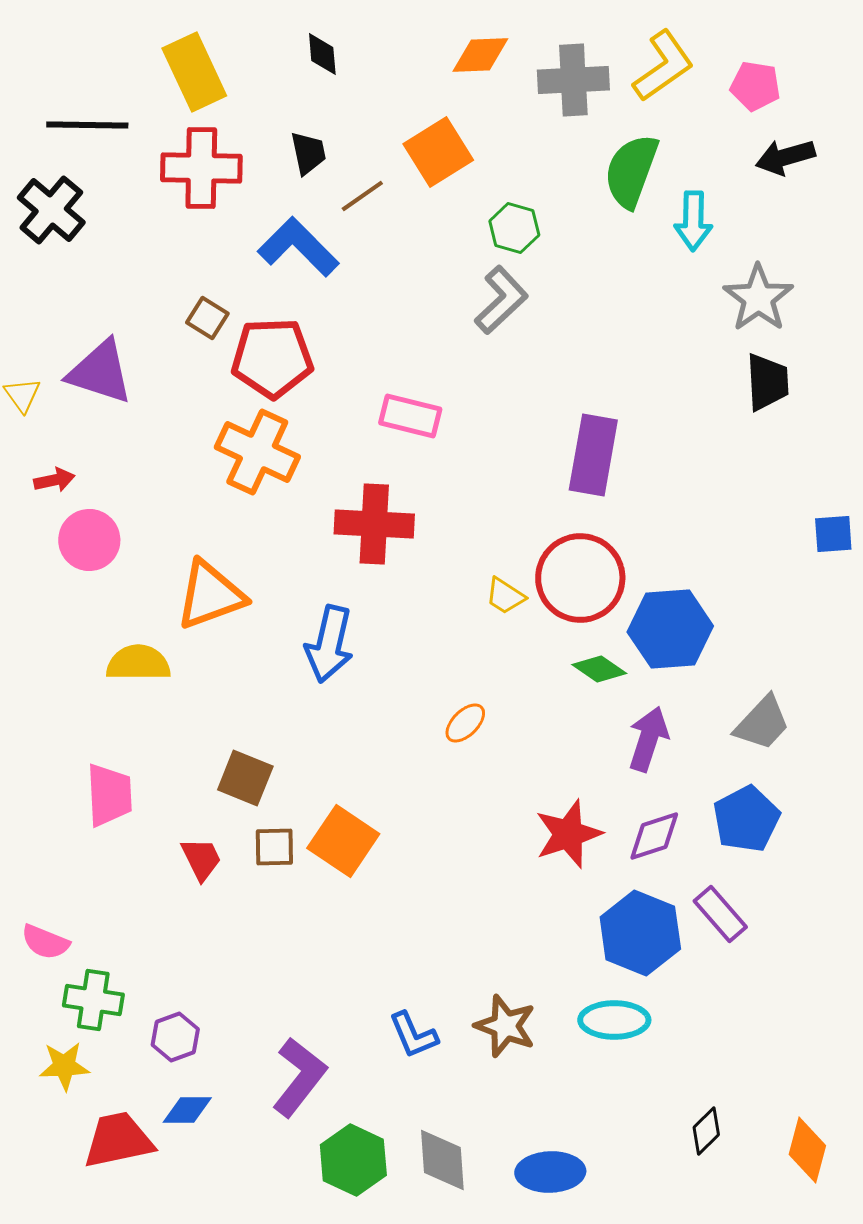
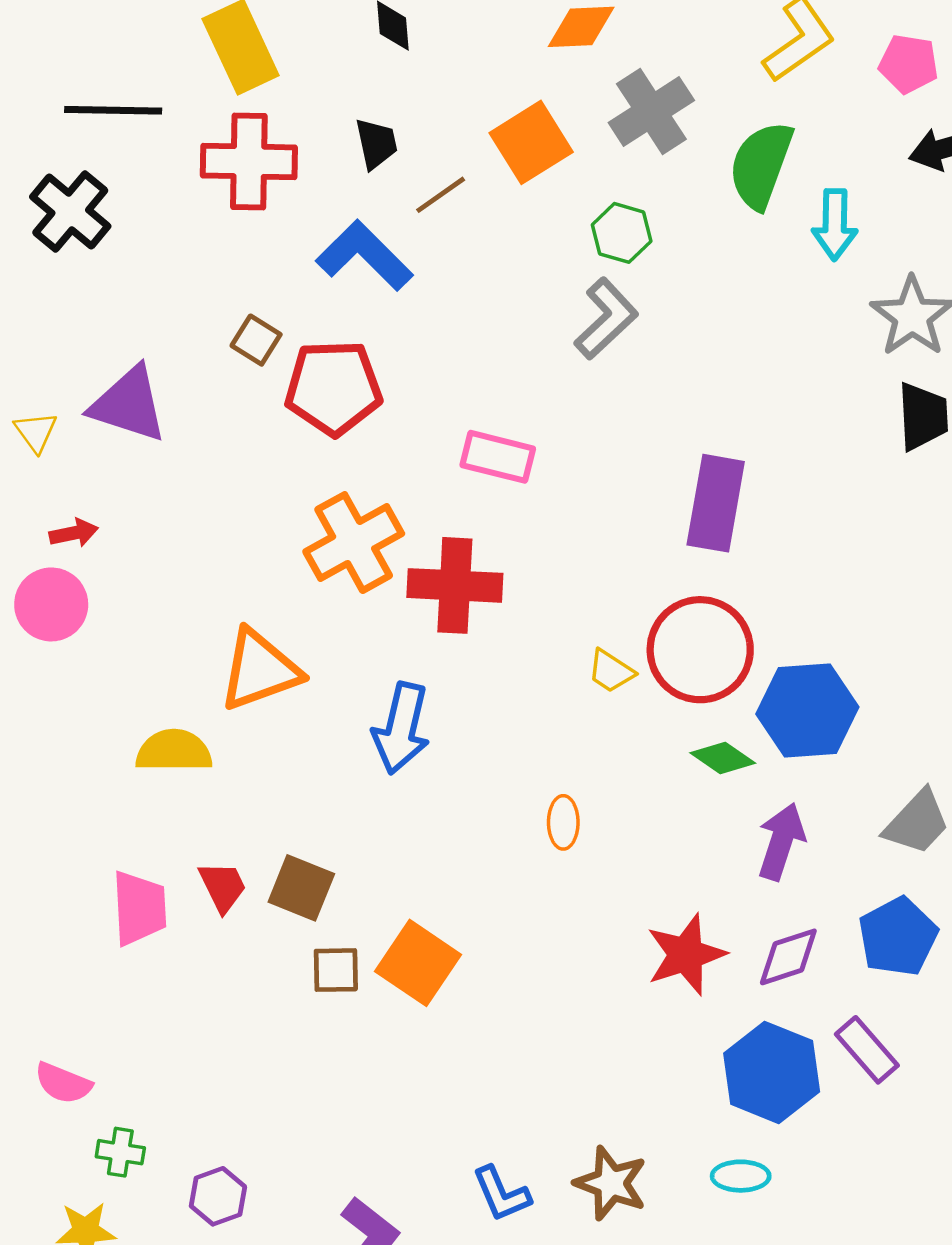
gray cross: (573, 80) -> (651, 111), moved, turned -30
orange cross: (257, 452) -> (354, 543), moved, turned 36
pink circle: (89, 540) -> (51, 604), moved
orange ellipse: (465, 723) -> (563, 822), turned -45
red trapezoid: (201, 859) -> (223, 887), moved
green cross: (93, 1000) -> (120, 1152), size x0.7
cyan ellipse: (614, 1020) -> (741, 1176), size x0.7

